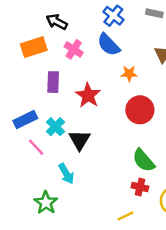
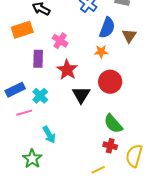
blue semicircle: (109, 45) -> (107, 28), moved, turned -115
pink cross: (74, 49) -> (60, 41), moved
black triangle: (80, 140) -> (81, 95), moved
pink line: (36, 147) -> (24, 113), turned -63

